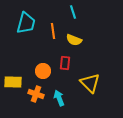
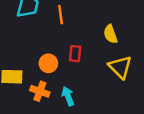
yellow semicircle: (74, 40) -> (110, 34), moved, turned 49
yellow triangle: (90, 83) -> (120, 67), moved

